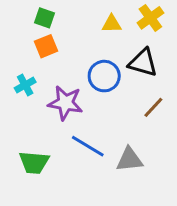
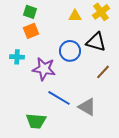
cyan cross: (25, 85) -> (17, 57), turned 32
gray triangle: (130, 160) -> (87, 107), turned 36
green trapezoid: (34, 163) -> (36, 121), moved

